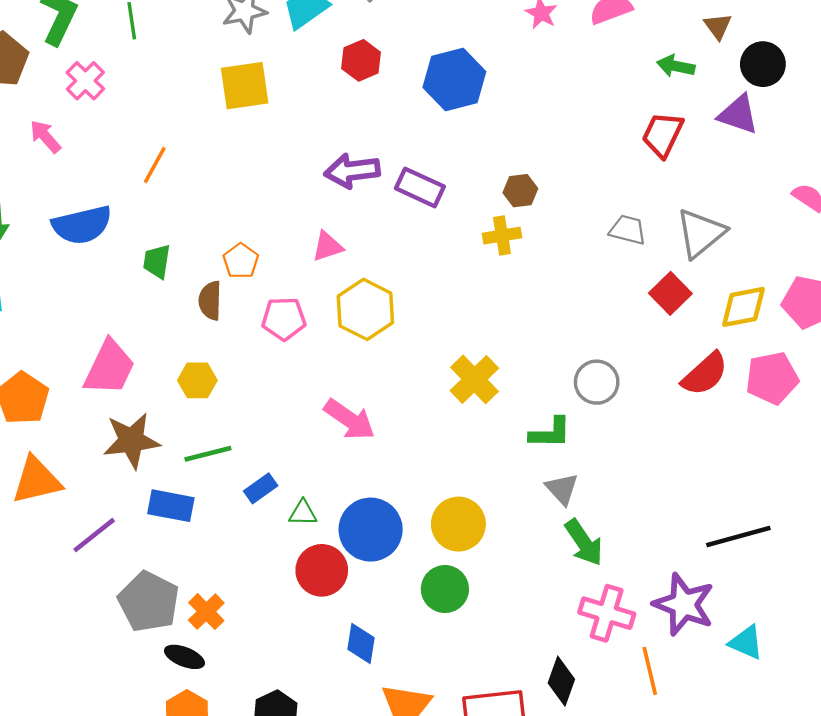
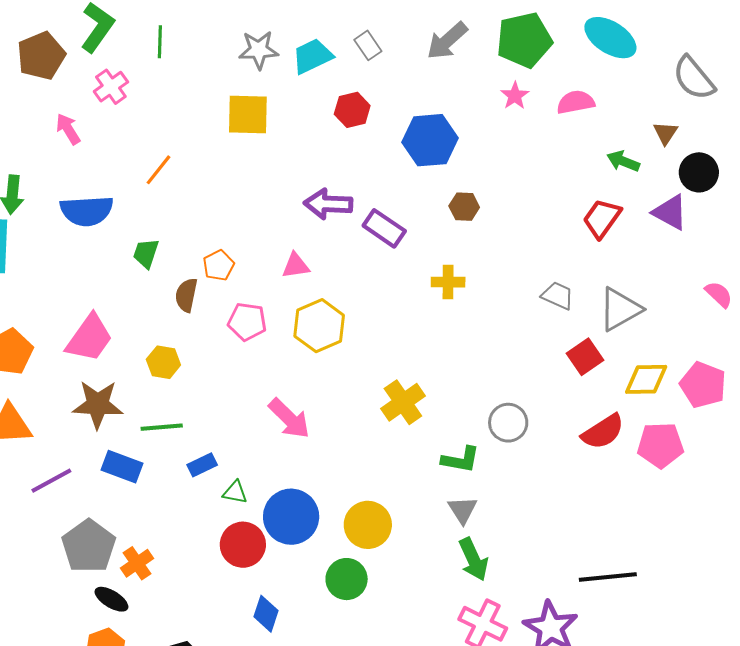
brown hexagon: (520, 191) -> (464, 207), moved

